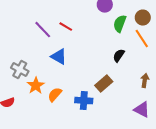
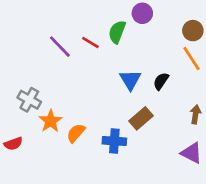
green semicircle: (120, 24) -> (117, 32), moved
blue triangle: (59, 57) -> (130, 80), moved, turned 30

